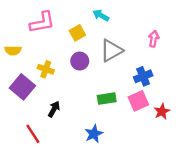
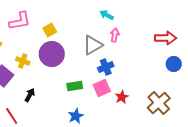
cyan arrow: (101, 15) -> (107, 15), moved
gray triangle: (111, 51) -> (93, 45), moved
purple circle: (80, 61) -> (52, 54), size x1.6
blue star: (94, 134) -> (76, 116), moved

